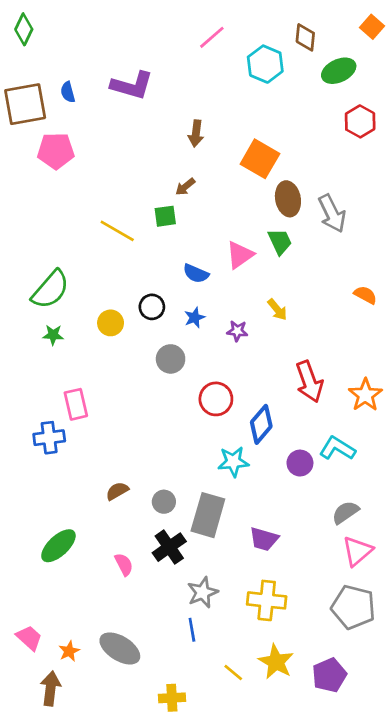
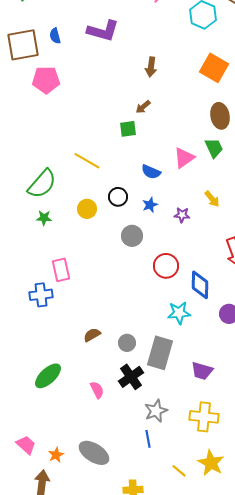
orange square: (260, 159) -> (214, 68), moved
yellow line: (117, 231) -> (87, 161), moved
blue diamond: (261, 424) -> (200, 285), turned -40

